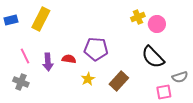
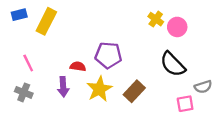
yellow cross: (138, 17) -> (156, 19), turned -32
blue rectangle: (11, 20) -> (19, 15), moved
purple arrow: (48, 62) -> (63, 87), moved
yellow star: (88, 79) -> (99, 89), size x1.6

